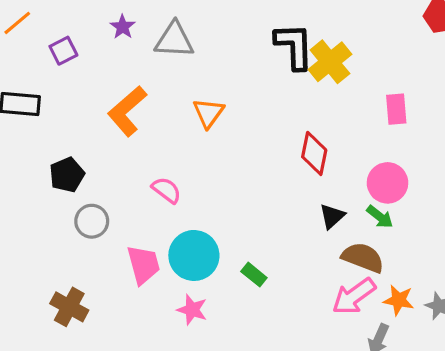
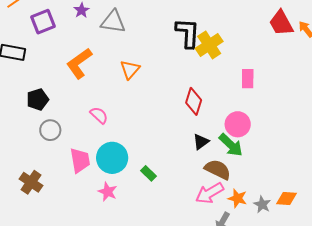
purple square: (63, 51) -> (43, 22), size x1.4
green arrow: (380, 217) -> (231, 145), size x1.5

